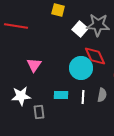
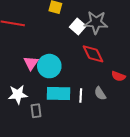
cyan circle: (81, 68) -> (49, 66), moved
cyan rectangle: (61, 95) -> (58, 93), size x1.6
gray semicircle: (102, 95) -> (100, 93), turned 136

